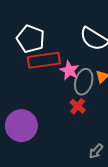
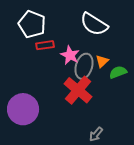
red rectangle: (44, 60) -> (45, 45), size x0.6
red cross: (78, 106) -> (78, 90), size x1.8

